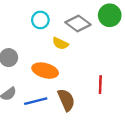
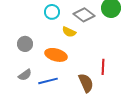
brown semicircle: (66, 100) -> (86, 83), moved

